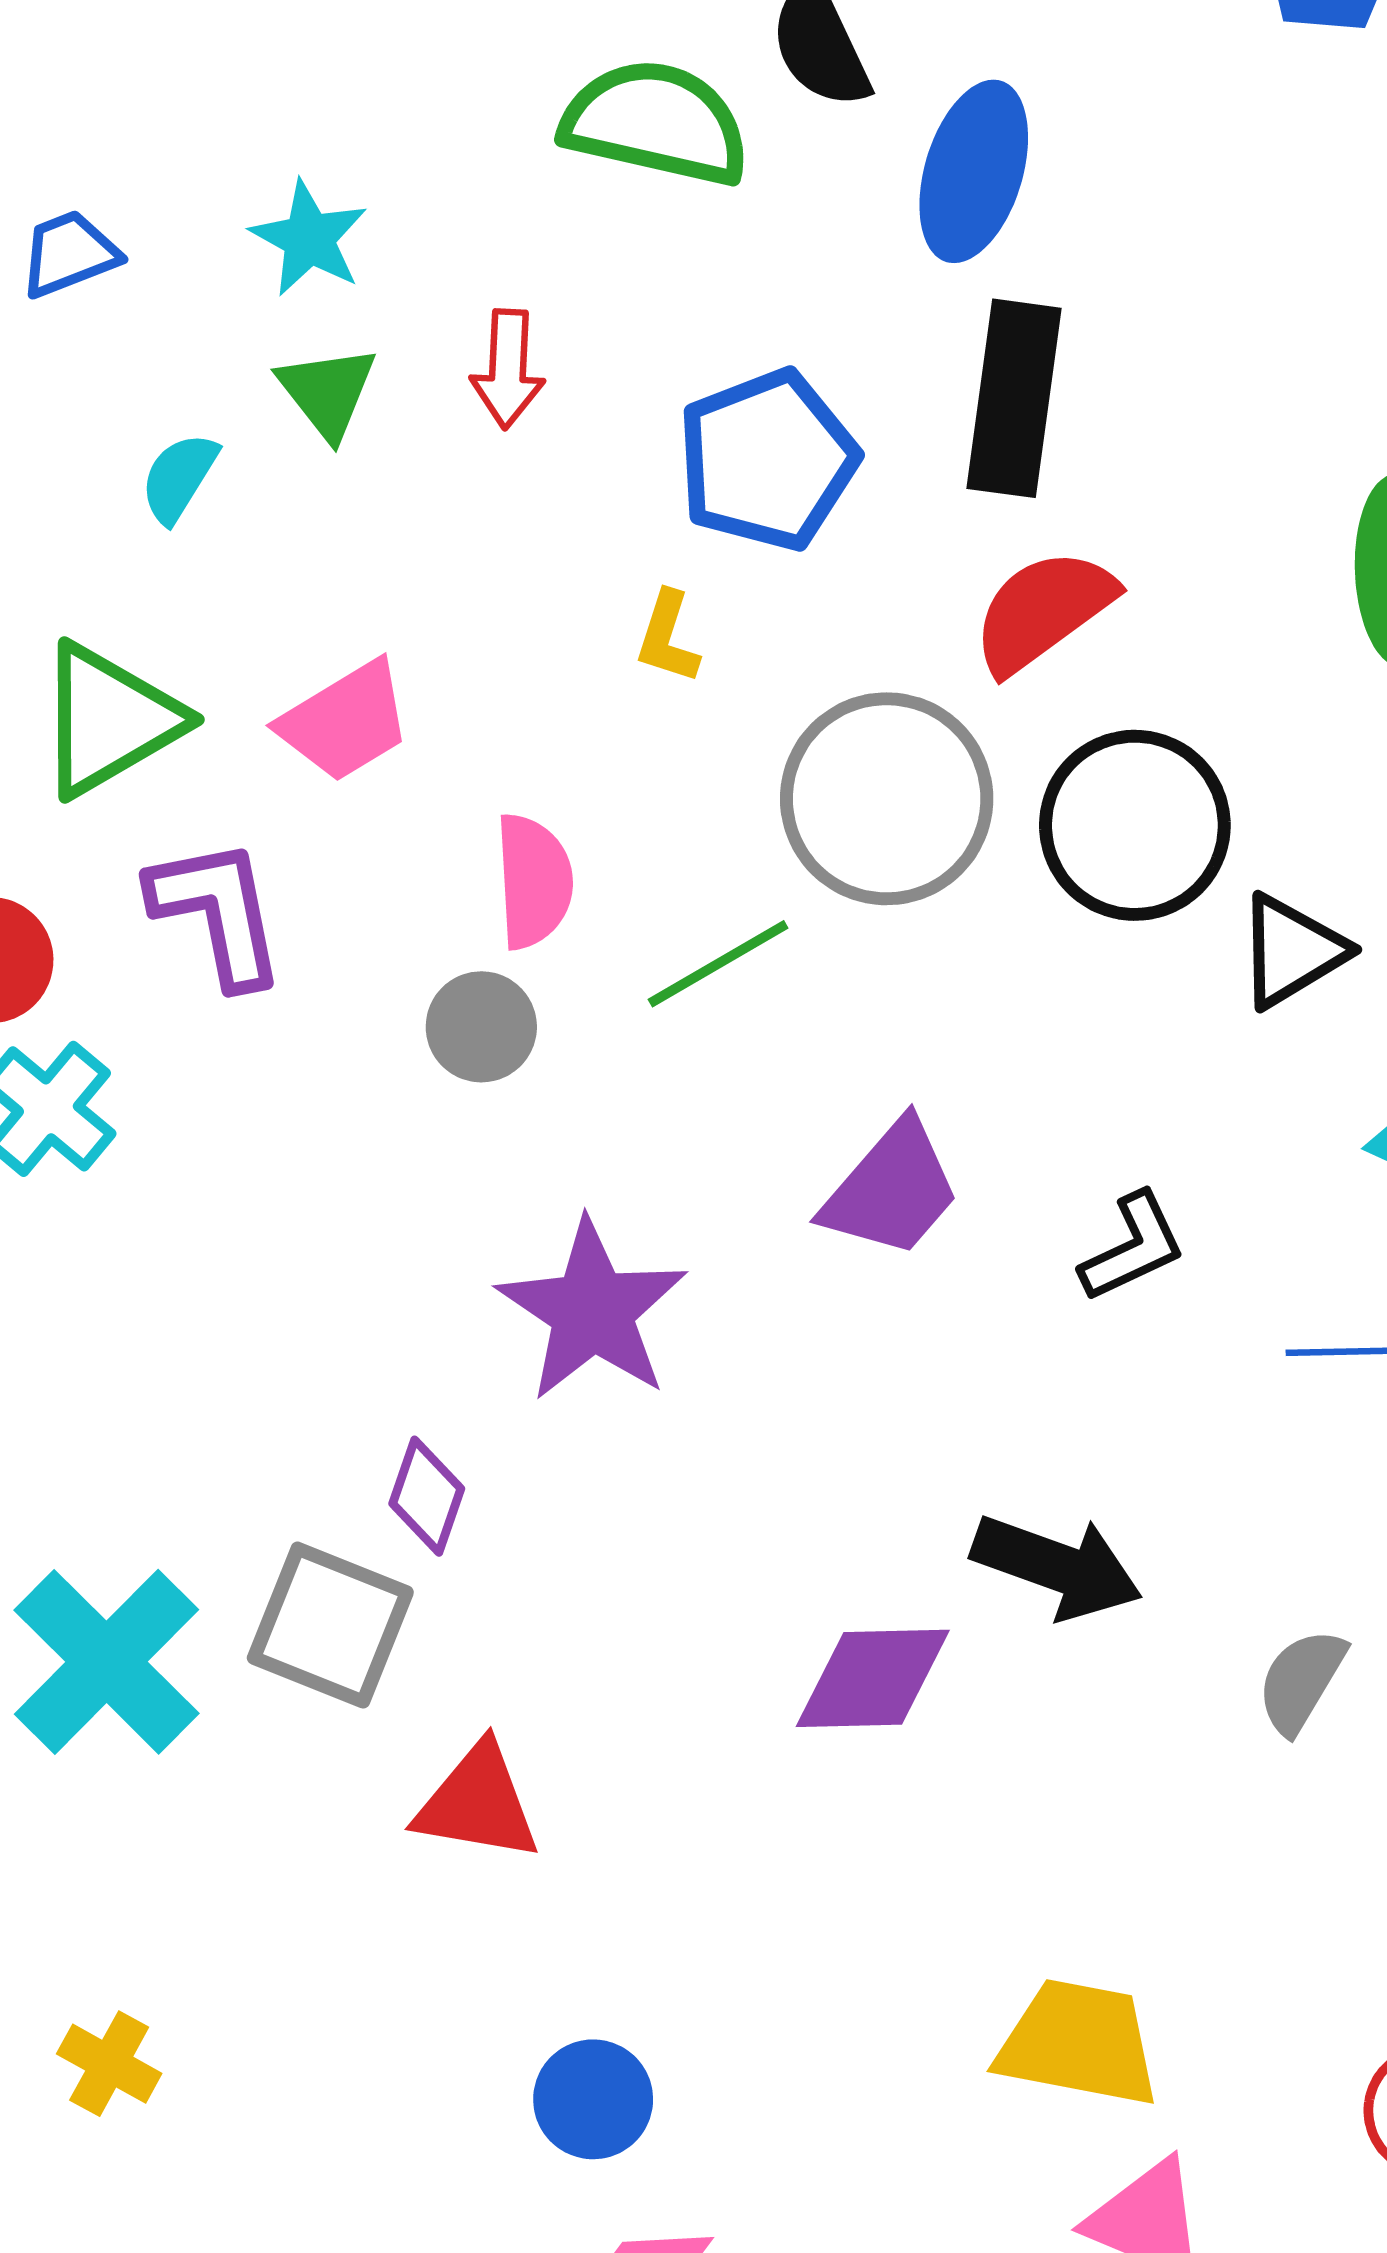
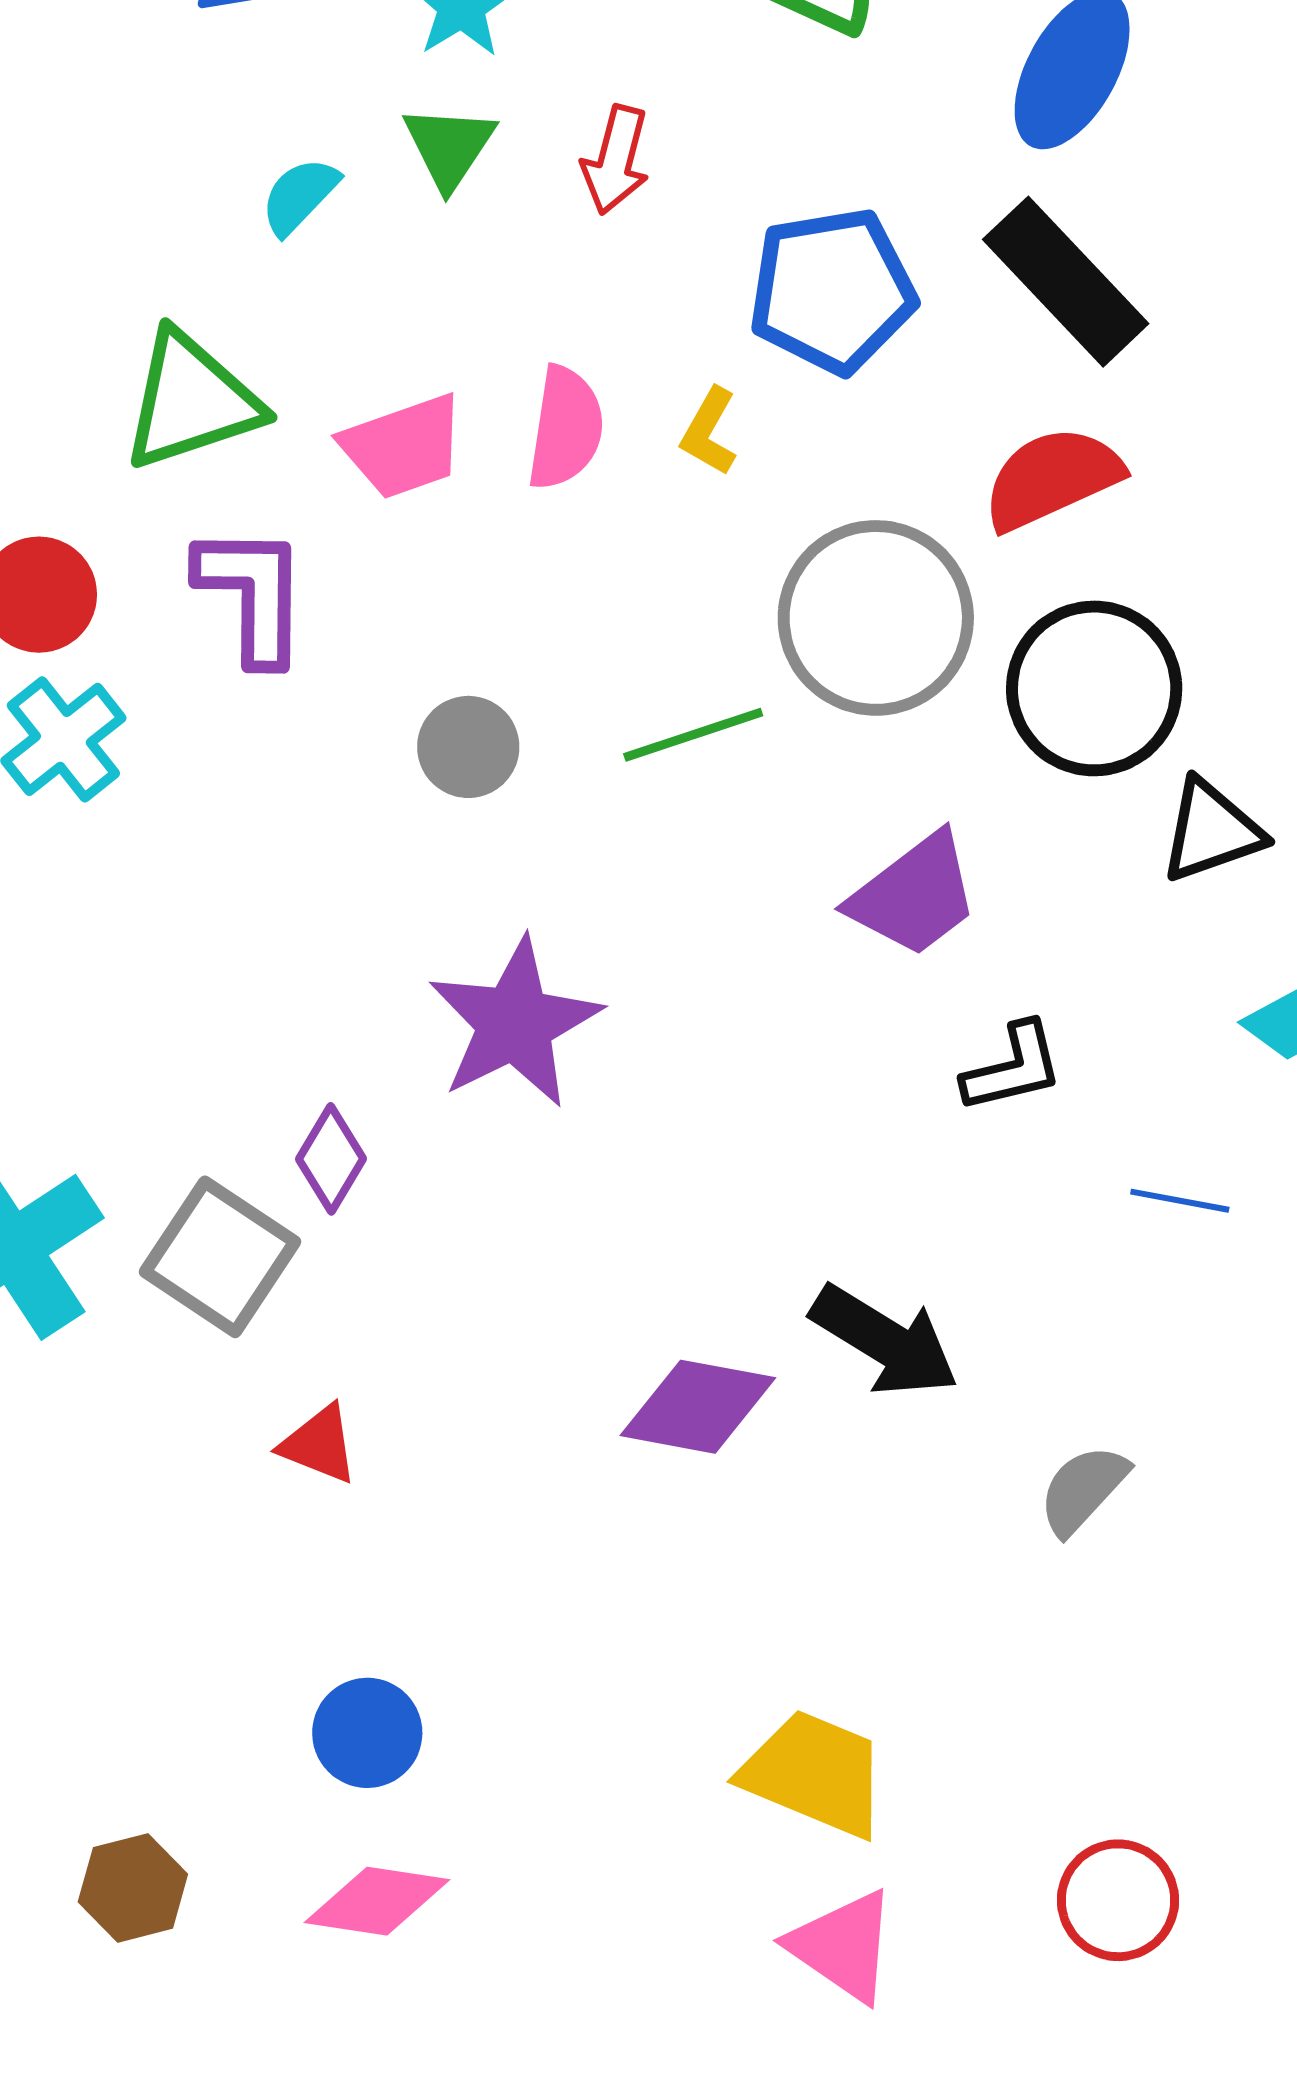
black rectangle: (1014, 398) -> (1066, 282), turned -63
pink semicircle: (534, 881) -> (566, 428), moved
purple trapezoid: (892, 1189) -> (914, 895), moved
red triangle: (478, 1803) -> (319, 1444), size x0.7

